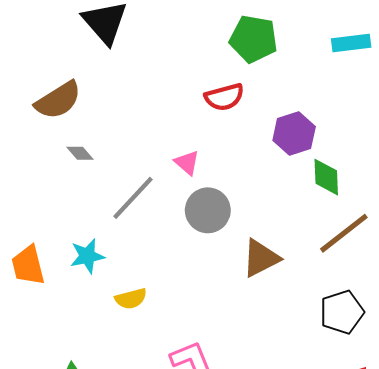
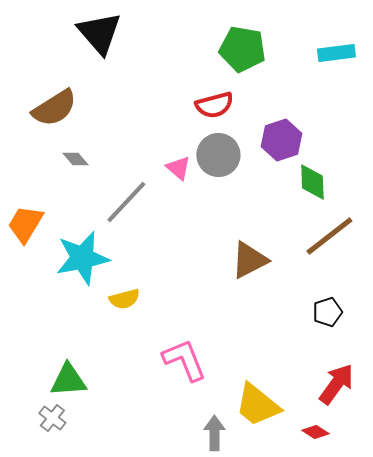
gray circle: (208, 210) -> (218, 155), moved
cyan star: (87, 256) -> (82, 258), size x1.6
orange trapezoid: (28, 265) -> (25, 224), moved, turned 45
black pentagon: (342, 312) -> (327, 312), size x0.7

